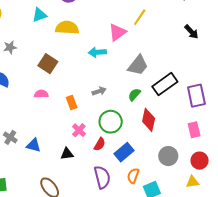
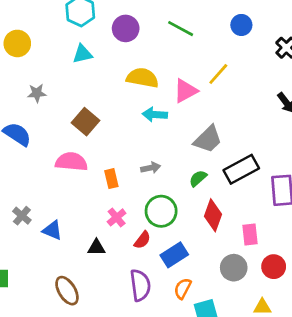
yellow semicircle: (67, 28) -> (142, 78), moved
pink semicircle: (41, 94) -> (71, 162), size x1.6
pink rectangle: (194, 130) -> (250, 235), moved
red circle: (200, 161) -> (274, 267), moved

